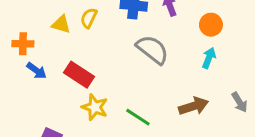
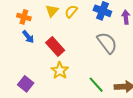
yellow triangle: (61, 24) -> (52, 11), turned 40
green line: (138, 117) -> (96, 85), moved

